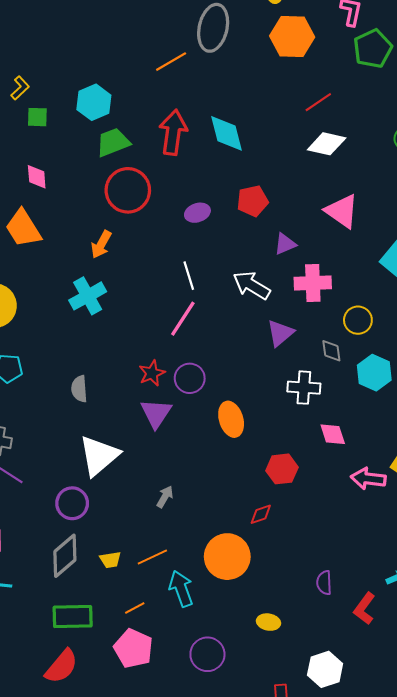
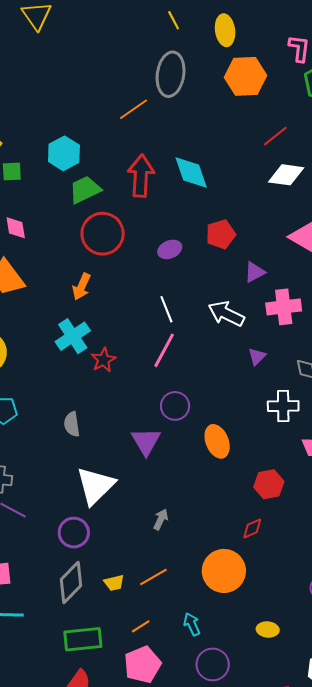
purple triangle: (280, 333) -> (257, 356), size x0.7
red star: (152, 373) -> (103, 360), moved
cyan arrow: (181, 589) -> (192, 624), moved, size x0.7
pink pentagon: (133, 648) -> (143, 665), turned 30

